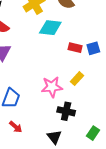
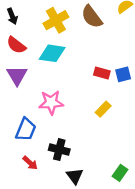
cyan diamond: (50, 28) -> (52, 53), moved
pink star: (52, 87) -> (51, 102), moved
black cross: (66, 111) -> (59, 150), moved

